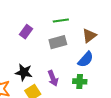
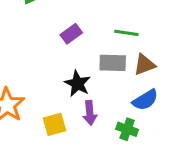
brown triangle: (89, 36) -> (144, 65), moved
black star: (24, 72) -> (77, 84), moved

